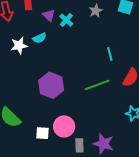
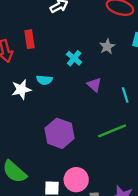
purple triangle: (49, 15) -> (94, 85), moved
cyan semicircle: (40, 38) -> (44, 80), turned 32

